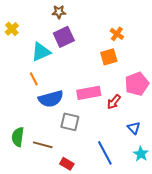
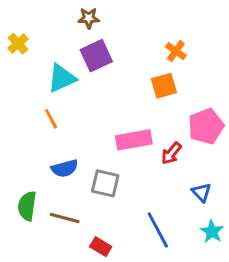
blue semicircle: (51, 99) -> (65, 168), moved, size x0.7

